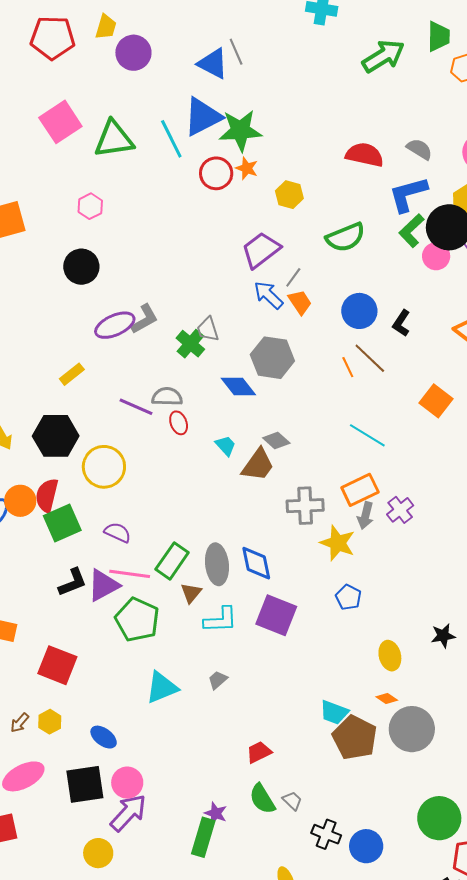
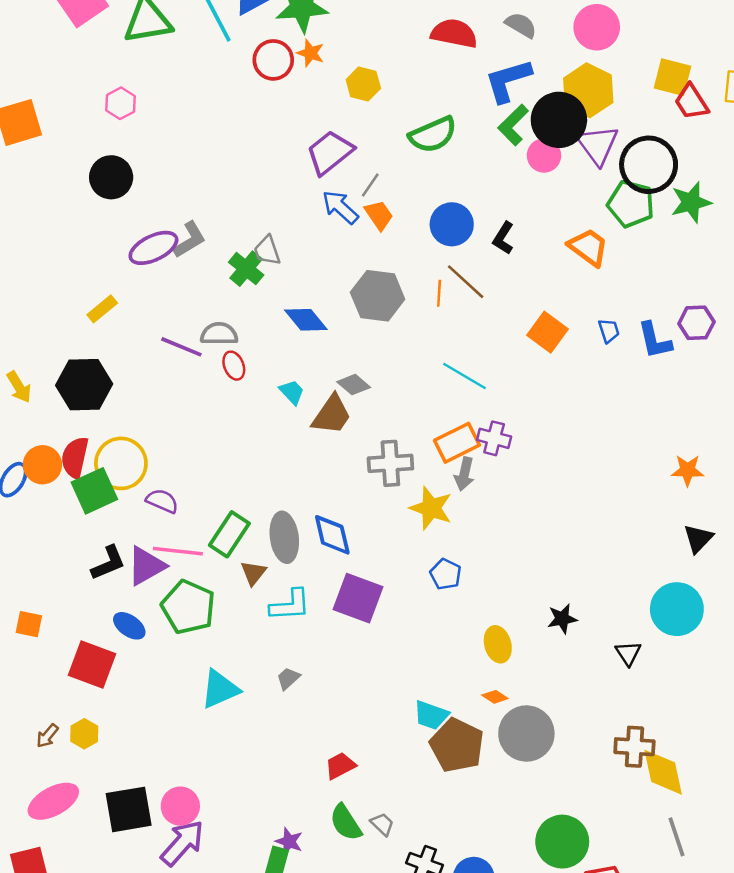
gray hexagon: (272, 358) -> (378, 296), moved
orange line: (348, 367) -> (439, 293), turned 30
yellow circle: (104, 467) -> (121, 463), moved
purple cross: (400, 510) -> (494, 438), moved, turned -36
blue ellipse: (104, 737) -> (129, 626), moved

